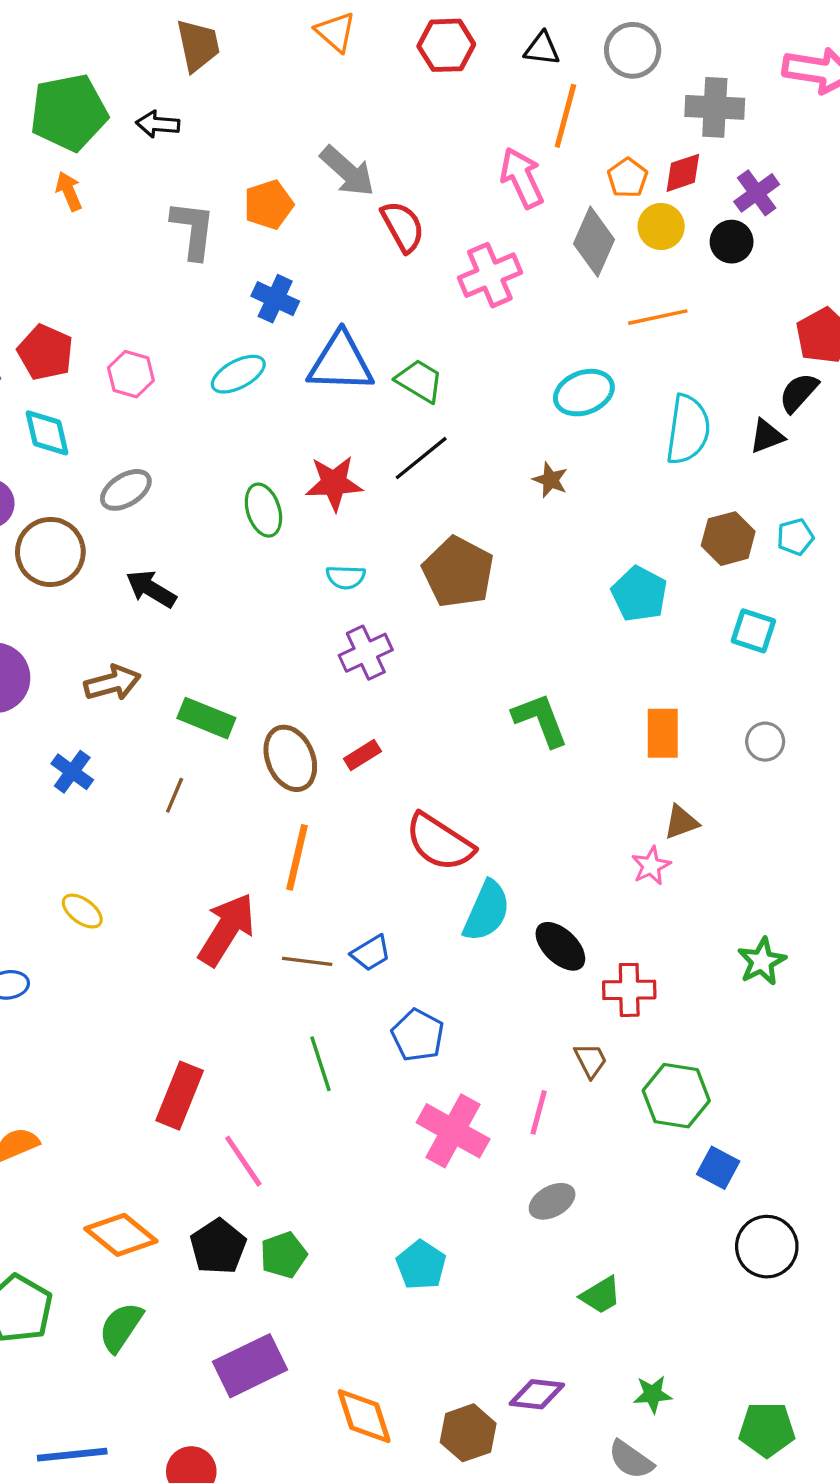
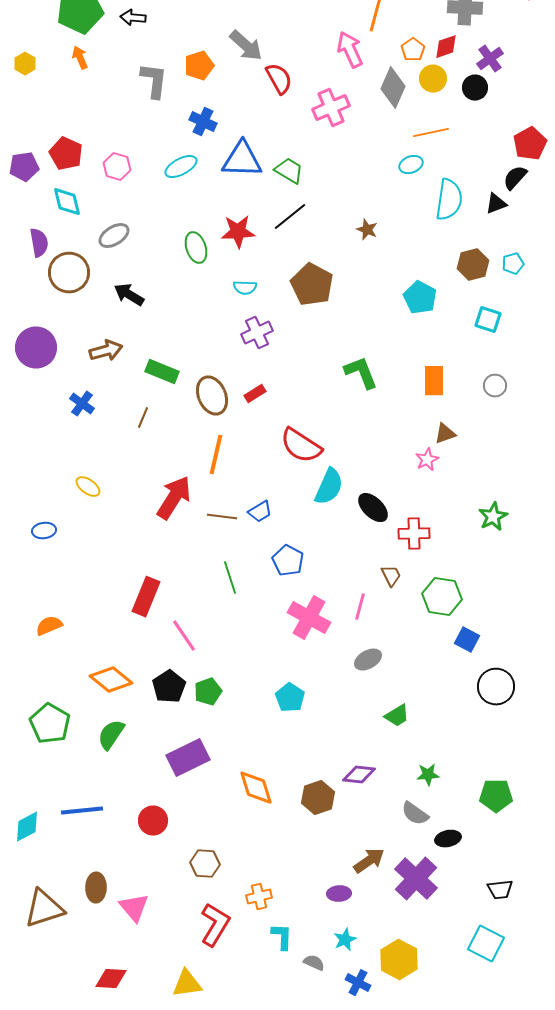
cyan ellipse: (584, 393) -> (411, 165), moved, size x0.7

